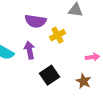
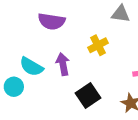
purple semicircle: (36, 21) -> (52, 21), moved

